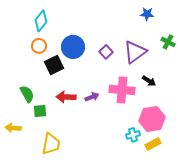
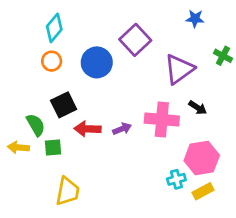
purple square: (106, 52) -> (135, 40), moved, size x1.6
black square: (54, 65) -> (64, 105), moved
yellow arrow: (13, 128) -> (18, 147), moved

